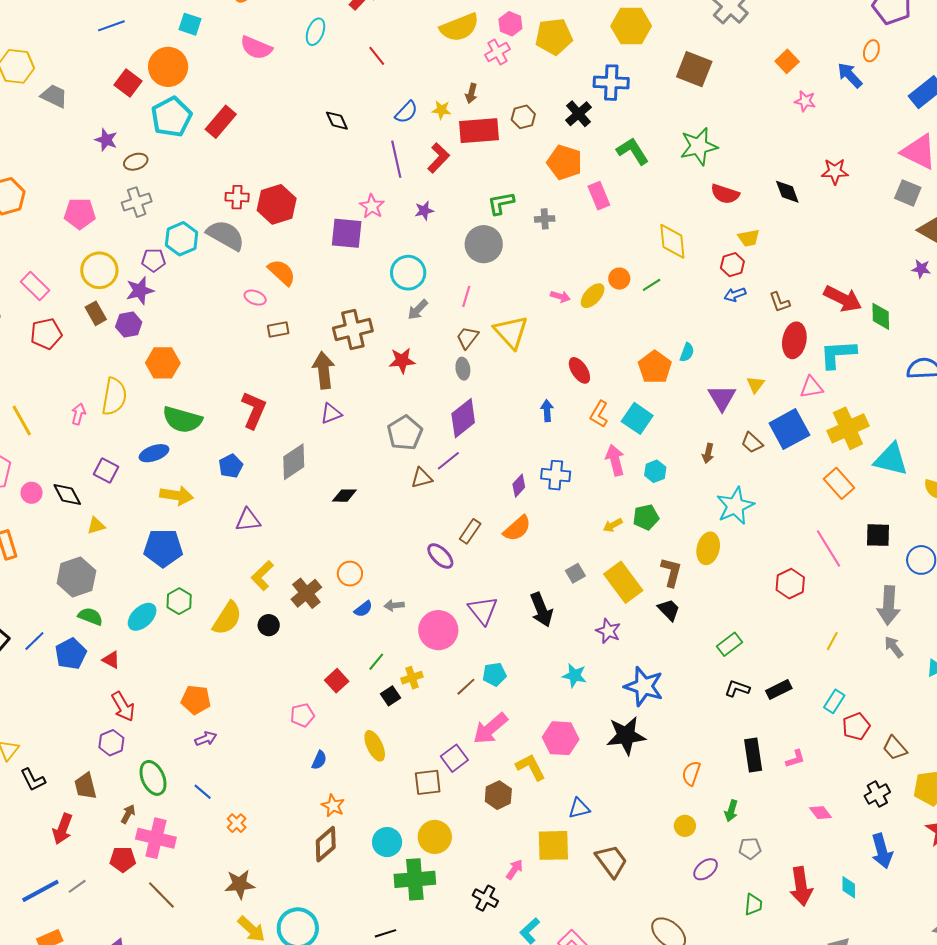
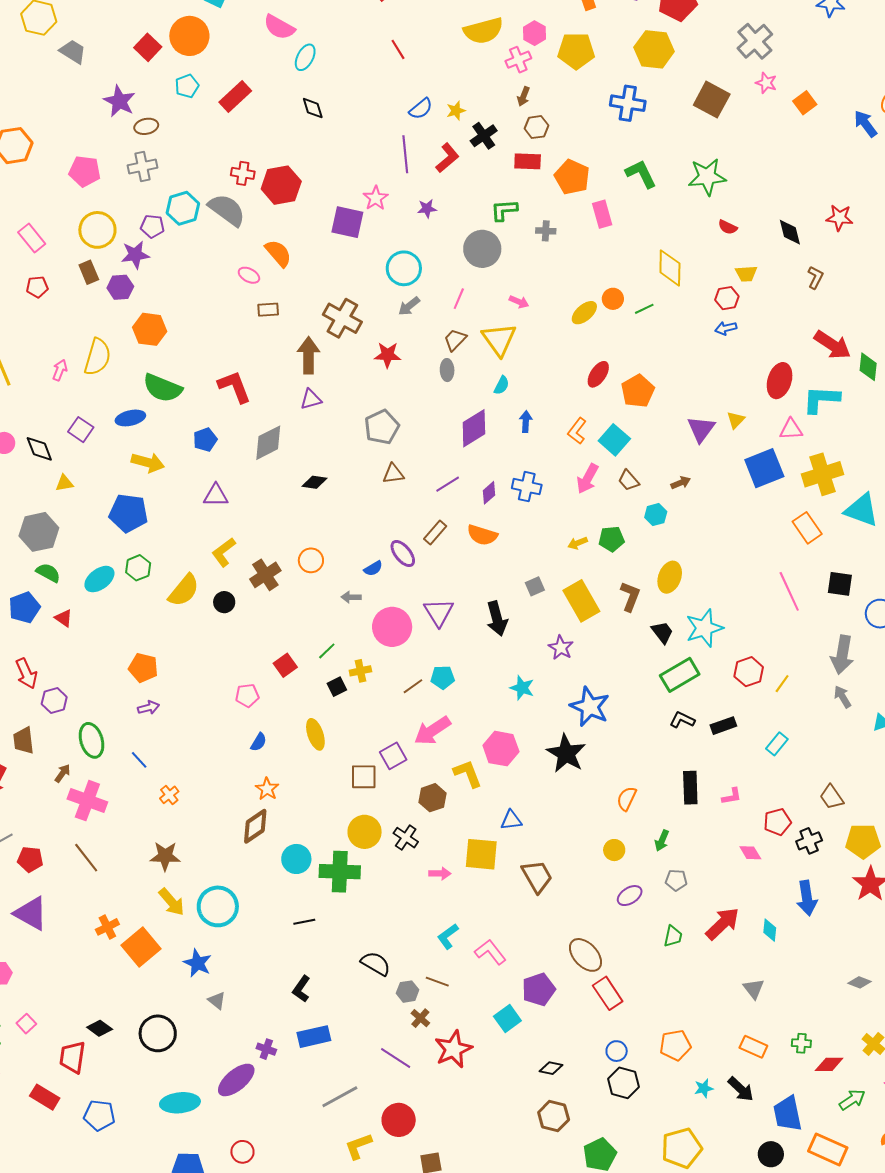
cyan ellipse: (315, 32) -> (305, 57), moved
brown arrow: (471, 93) -> (523, 96), moved
pink star: (805, 101) -> (766, 83), moved
yellow star: (441, 110) -> (456, 111), turned -30
black cross: (578, 114) -> (484, 136), moved
cyan pentagon: (171, 117) -> (187, 86), size x0.6
black diamond: (337, 121) -> (313, 108), moved
red rectangle: (479, 131) -> (528, 161), moved, size x0.7
purple star: (106, 140) -> (119, 101), size x1.4
red semicircle: (725, 194) -> (728, 227), size x0.7
pink arrow: (560, 296) -> (519, 302), moved
brown L-shape: (780, 302) -> (815, 277), moved, turned -140
brown cross: (353, 329) -> (342, 318), turned 36
red pentagon: (46, 334) -> (37, 287), size x0.7
cyan semicircle: (687, 352) -> (502, 385), moved
red ellipse: (579, 370) -> (598, 374), moved, turned 60
red L-shape: (254, 410) -> (234, 387), turned -51
purple diamond: (463, 418) -> (474, 428), moved
brown trapezoid: (752, 443) -> (629, 480), moved
brown arrow: (708, 453) -> (681, 483), turned -132
pink arrow: (615, 460) -> (588, 479), turned -144
purple line: (448, 461) -> (448, 484), moved
cyan hexagon: (655, 471) -> (656, 515), moved
cyan star: (735, 506) -> (704, 628), moved
orange semicircle: (517, 528) -> (482, 535), turned 52
red hexagon: (790, 584) -> (749, 672), moved
blue semicircle: (363, 609) -> (373, 568), moved
black trapezoid: (669, 610) -> (662, 632), moved
green rectangle: (730, 644) -> (680, 675), size x1.5
red arrow: (123, 707) -> (26, 673), moved
red pentagon: (856, 726) -> (777, 822), moved
black star: (626, 736) -> (566, 753), turned 30
cyan circle: (387, 842) -> (296, 859), moved
red pentagon: (123, 859) -> (30, 859), moved
pink arrow: (514, 870) -> (440, 873), turned 50
red arrow: (801, 886) -> (723, 924), turned -132
black cross: (485, 898) -> (406, 838), moved

